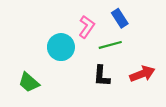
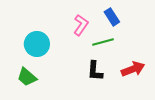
cyan circle: (61, 47) -> (37, 44), moved

